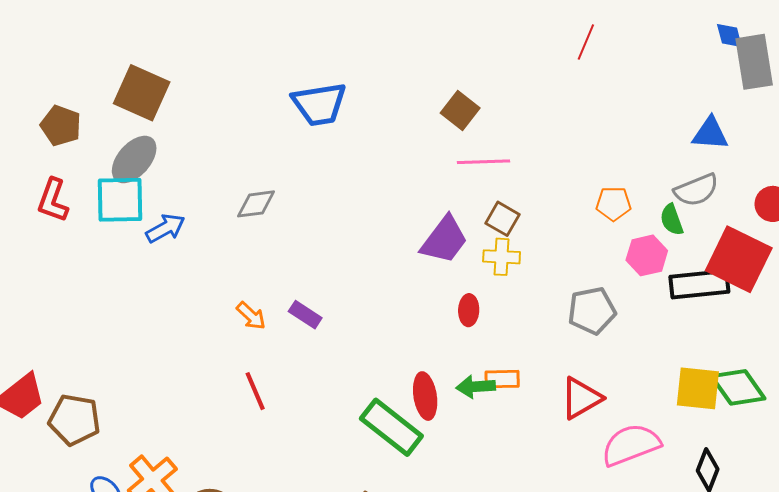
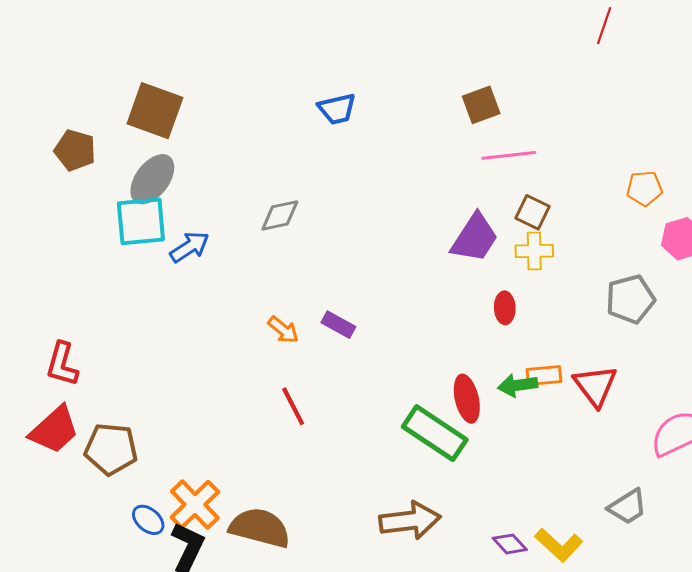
blue trapezoid: (319, 104) -> (337, 109), size x0.7
brown square: (460, 110) -> (481, 105), turned 36
red L-shape: (53, 200) -> (62, 364), moved
red triangle: (581, 398) -> (595, 386), moved, turned -33

